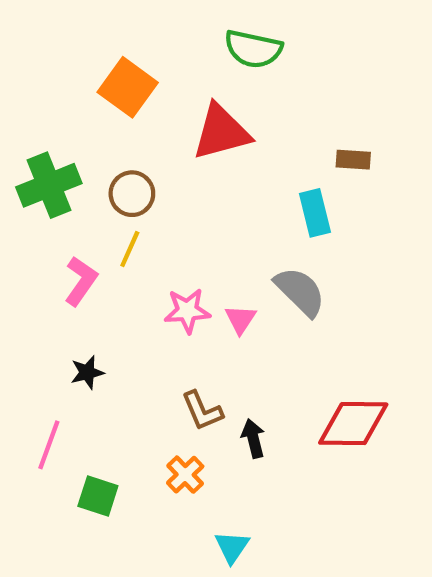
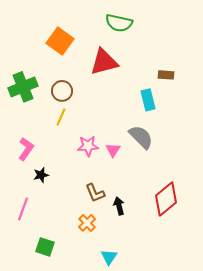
pink L-shape: (81, 281) -> (26, 149), moved
red diamond: (353, 424) -> (166, 199), turned -40
green square: (98, 496) -> (45, 247), moved

